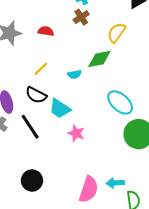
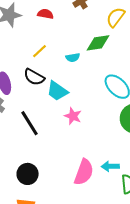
black line: (30, 127) -> (29, 123), moved
black circle: (32, 181) -> (28, 174), moved

